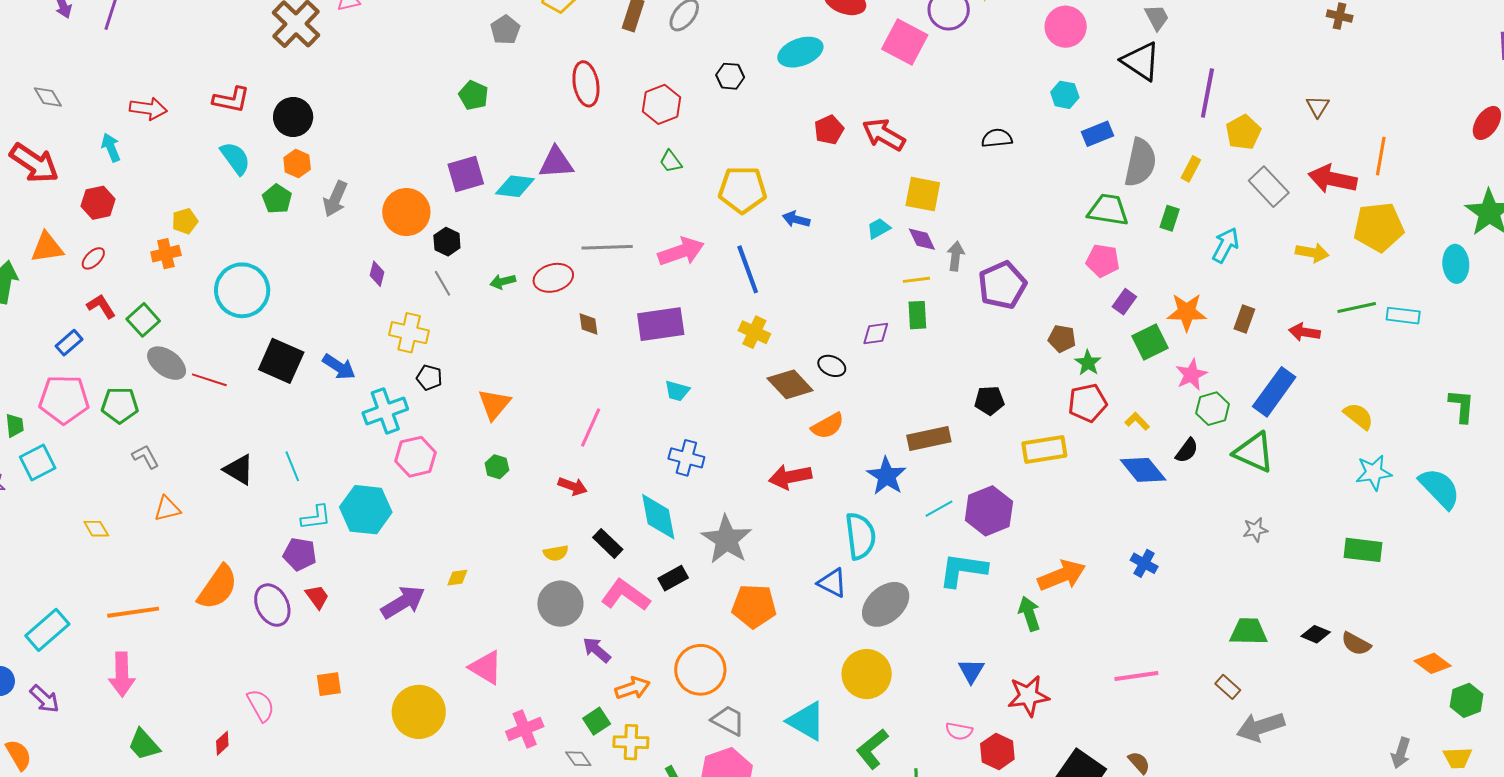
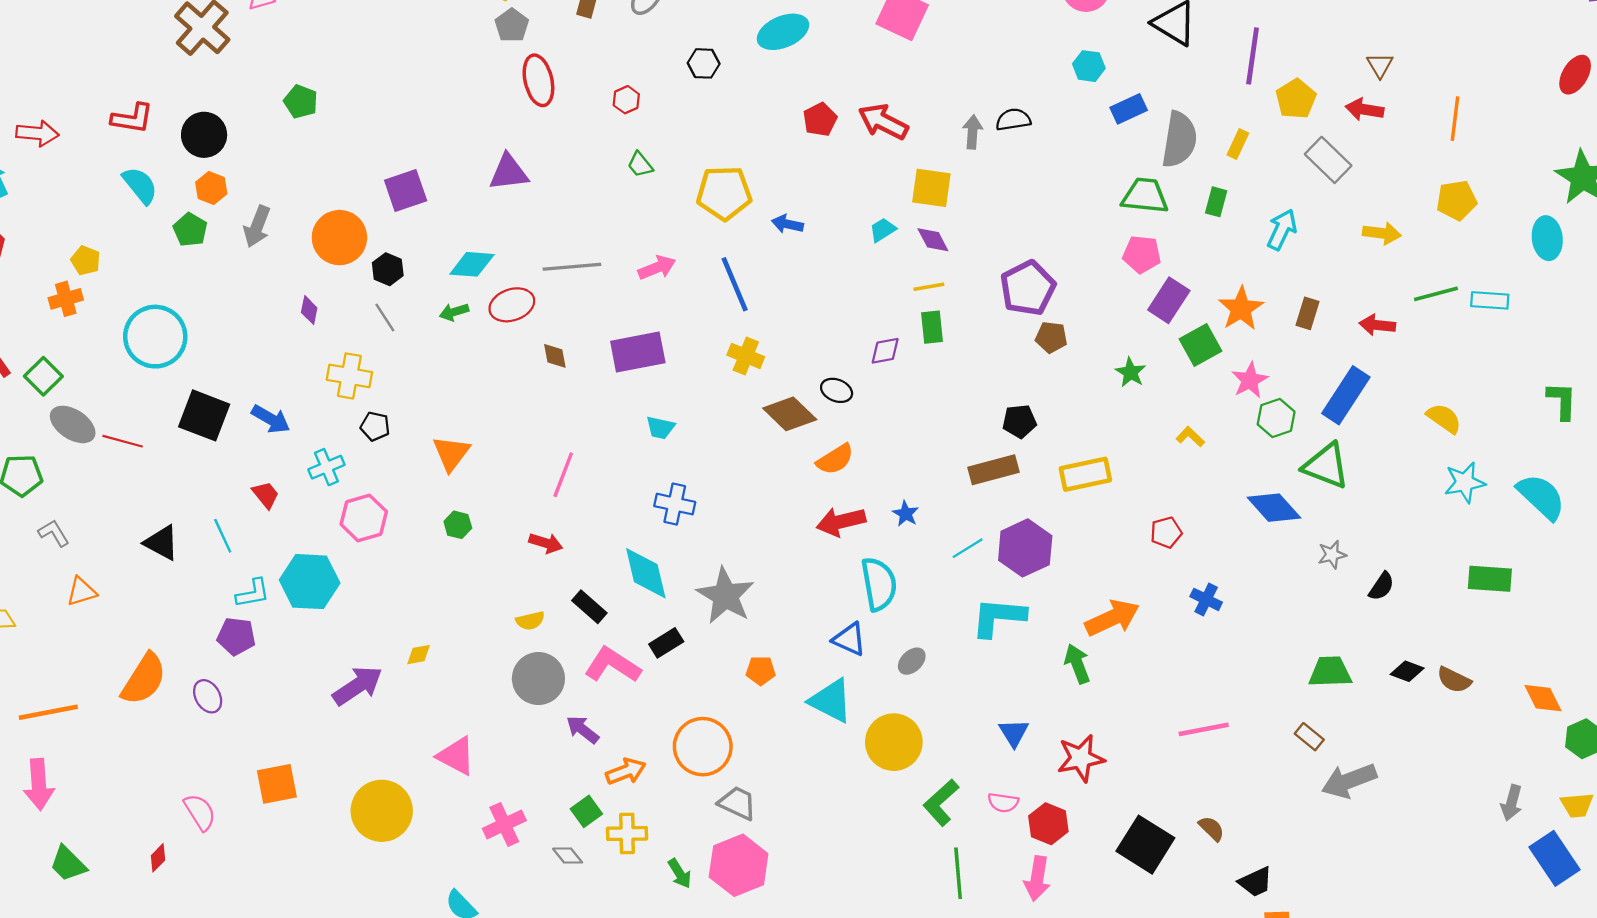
gray pentagon: (505, 30) -> (512, 25), moved
green pentagon: (474, 95) -> (301, 102), moved
red hexagon: (661, 104) -> (626, 100), size x0.6
red arrow: (1333, 179) -> (1364, 109), moved, size x0.7
cyan diamond: (515, 186) -> (472, 264), moved
yellow pentagon: (185, 221) -> (86, 260), turned -30
yellow pentagon: (1379, 227) -> (1457, 200), size x0.7
pink arrow: (681, 252) -> (657, 268), size x0.7
gray arrow: (956, 256) -> (973, 132), moved
purple rectangle: (1124, 302) -> (1169, 300), size x1.5
orange star: (1187, 312) -> (1241, 309), turned -30
brown pentagon: (1062, 338) -> (1051, 337), moved
red pentagon: (1088, 403) -> (1166, 532), moved, size x0.7
cyan cross: (385, 411) -> (326, 467), size x0.7
brown rectangle: (929, 438) -> (994, 470), moved
black semicircle: (1187, 451) -> (1381, 586), moved
blue diamond: (1143, 470) -> (1274, 508), moved
blue star: (887, 476) -> (906, 514), size x0.6
red arrow: (790, 477) -> (841, 522), moved
green rectangle: (1363, 550) -> (1490, 579), moved
red trapezoid: (317, 597) -> (266, 495), moved
gray ellipse: (886, 604) -> (912, 661), size x0.5
purple ellipse: (272, 605) -> (208, 696), size x0.7
orange pentagon: (754, 606) -> (761, 671), size x0.6
orange diamond: (1433, 663) -> (1543, 698), turned 30
orange square: (329, 684) -> (277, 784), size x1.4
cyan triangle: (806, 721) -> (831, 701), moved
green L-shape: (872, 749) -> (941, 803), moved

